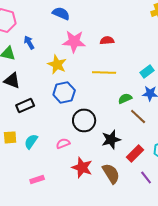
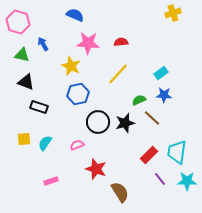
yellow line: (104, 72) -> (118, 74), turned -50
black rectangle: (25, 105) -> (39, 107), turned 42
black star: (111, 139) -> (125, 123), moved
brown semicircle: (111, 173) -> (120, 192), moved

